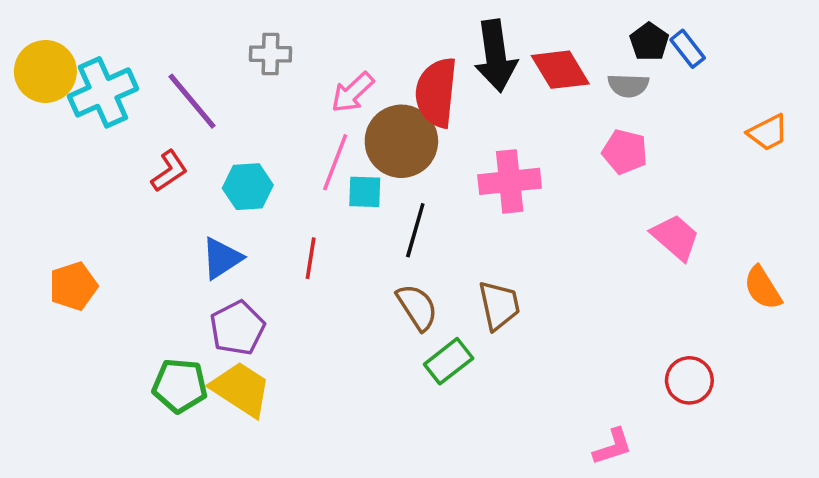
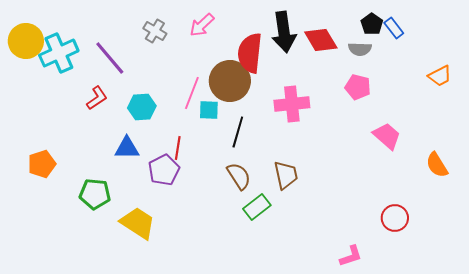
gray cross: (271, 54) -> (155, 31), turned 30
pink arrow: (353, 92) -> (202, 25), moved
blue triangle: (222, 258) -> (127, 148), turned 32
purple pentagon: (237, 328) -> (164, 170), moved
green pentagon: (180, 386) -> (95, 194), moved

